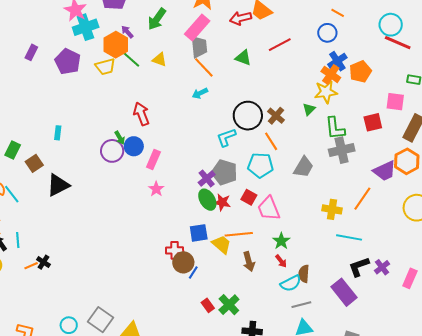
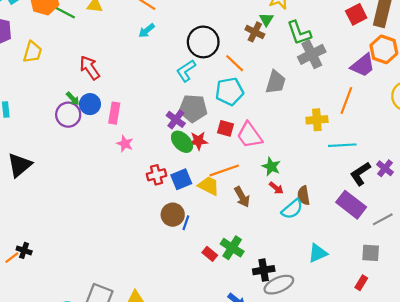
yellow trapezoid: (105, 67) -> (32, 52), moved, turned -45
brown cross: (276, 116) -> (255, 32), moved
red square: (373, 122) -> (356, 14), moved
red cross: (175, 250) -> (156, 175), moved
gray line: (301, 305) -> (383, 219), moved

